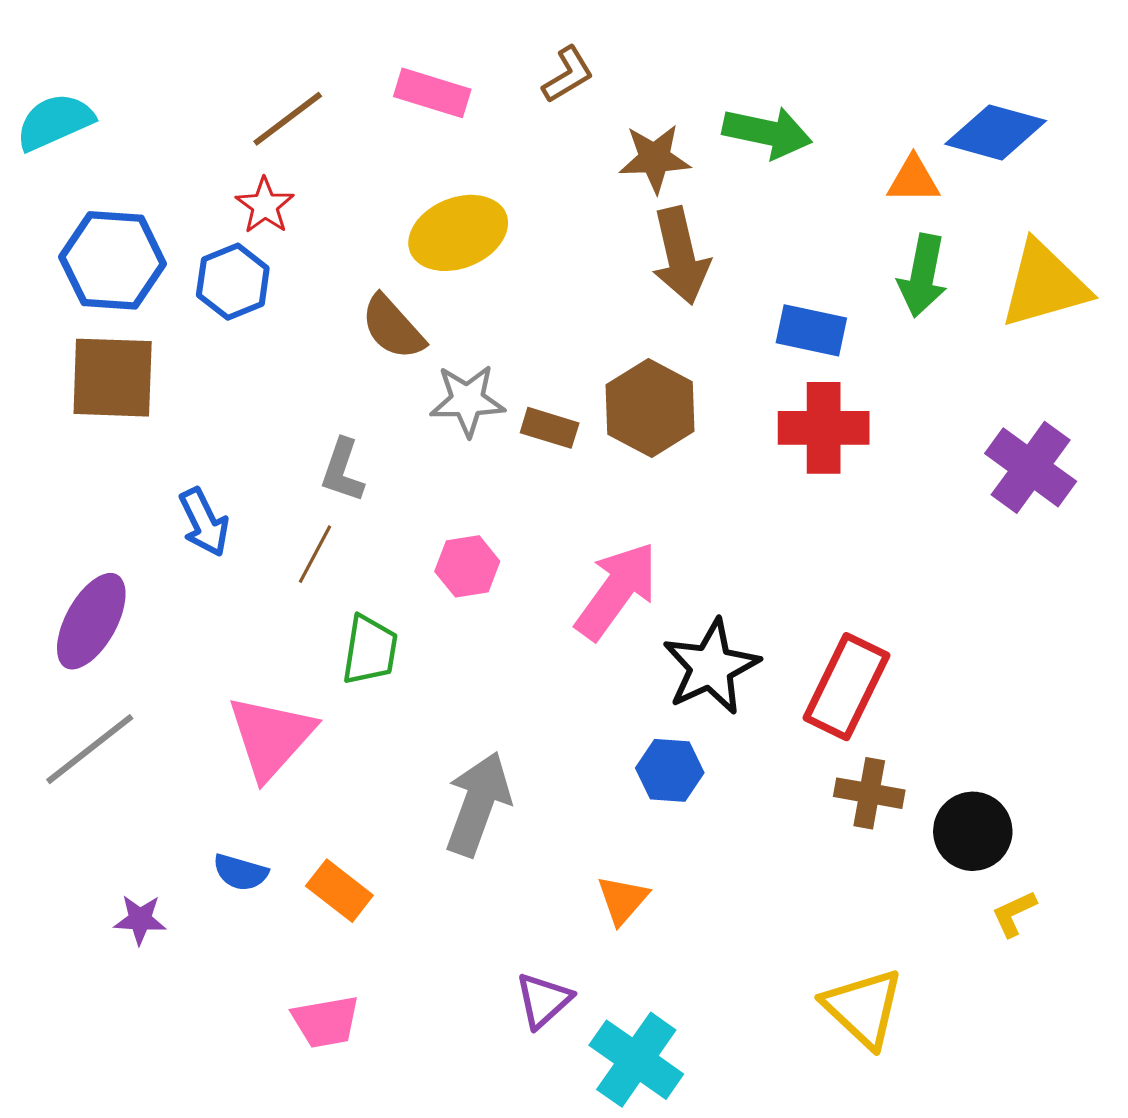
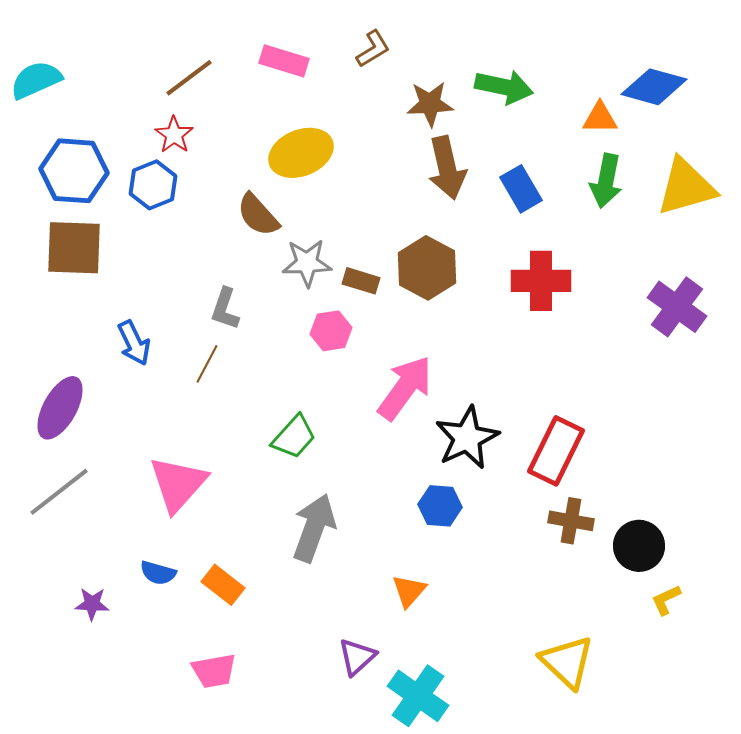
blue rectangle: (811, 330) -> (521, 189), moved, turned 48
pink hexagon: (467, 566) -> (331, 331), moved
green trapezoid: (370, 650) -> (294, 437), moved, turned 33

